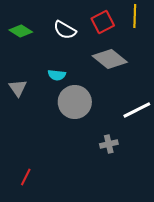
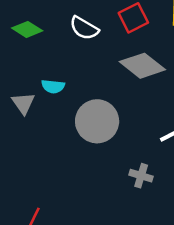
cyan semicircle: (57, 75) -> (53, 86), moved
gray cross: (109, 144) -> (141, 176), turned 30

